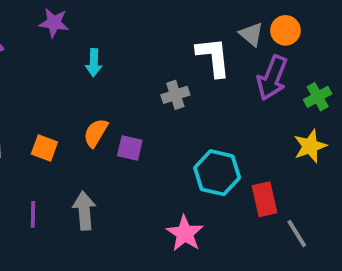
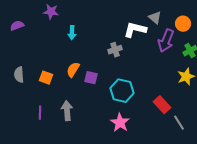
orange circle: (285, 30) -> (183, 24), moved
white L-shape: (213, 57) -> (135, 30), turned -70
cyan hexagon: (217, 173) -> (122, 91), moved
red rectangle: (265, 199) -> (162, 105), turned -30

